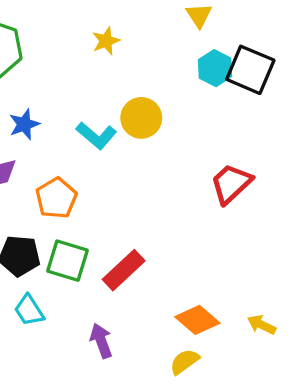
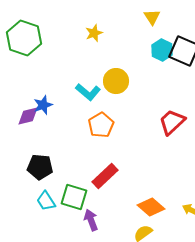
blue star: (24, 124) -> (43, 105), moved
orange pentagon: (56, 198) -> (101, 125), moved
green square: (68, 261) -> (74, 197), moved

